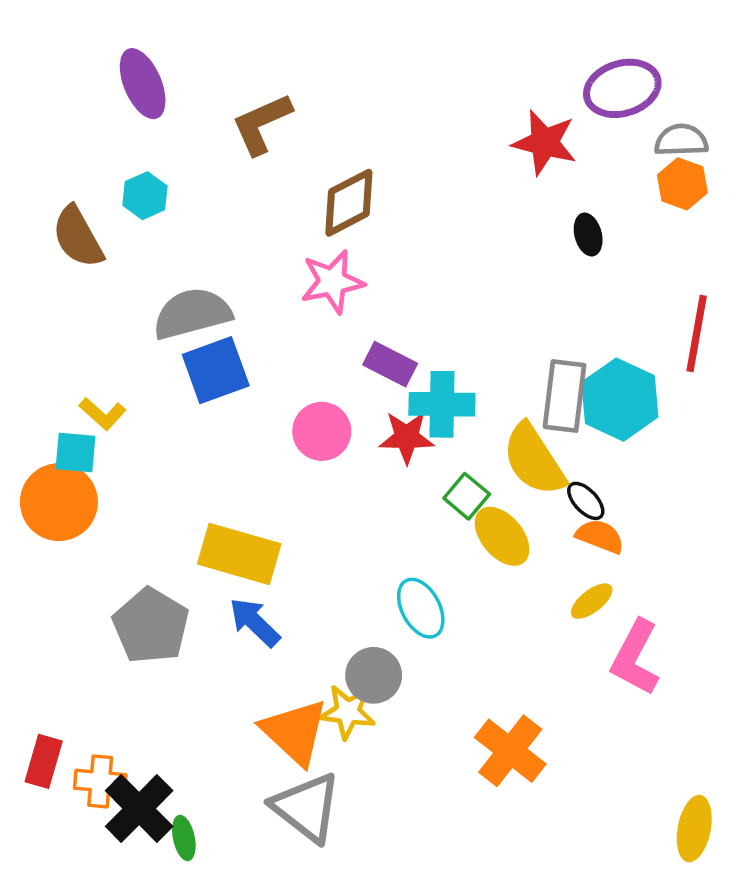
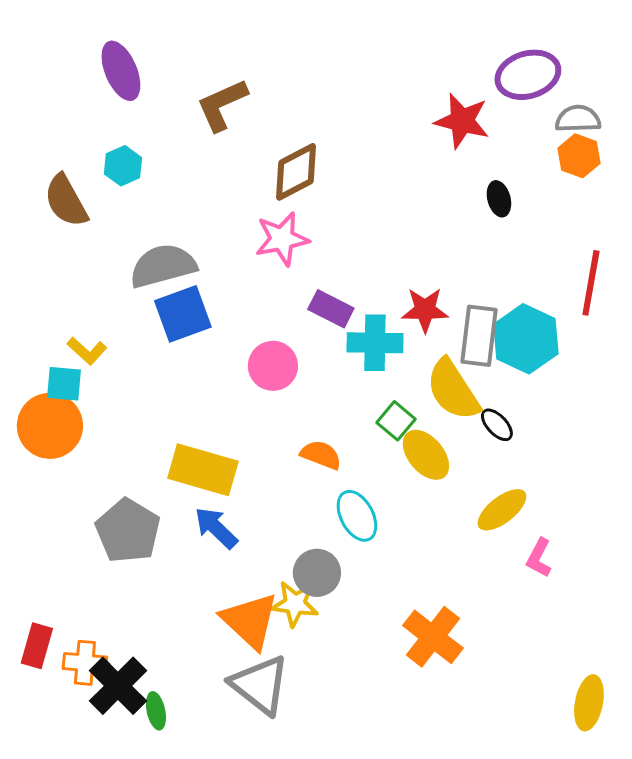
red star: (407, 437) -> (425, 310), moved
orange semicircle: (600, 536) -> (321, 455), moved
yellow ellipse: (592, 601) -> (502, 510), size x1.4
pink L-shape: (635, 658) -> (539, 558), size x0.6

